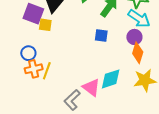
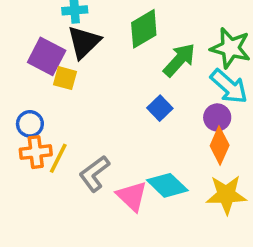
blue square: (101, 36) -> (160, 108), turned 32
cyan diamond: (111, 79) -> (167, 185), turned 55
gray L-shape: (72, 100) -> (94, 174), moved

